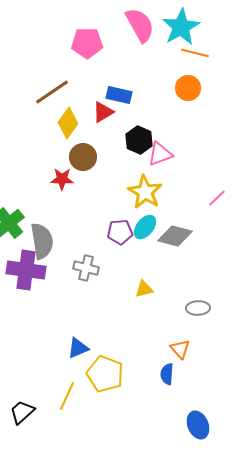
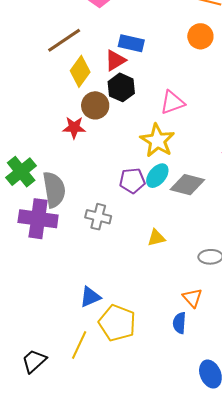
black hexagon: (139, 140) -> (121, 87), moved

